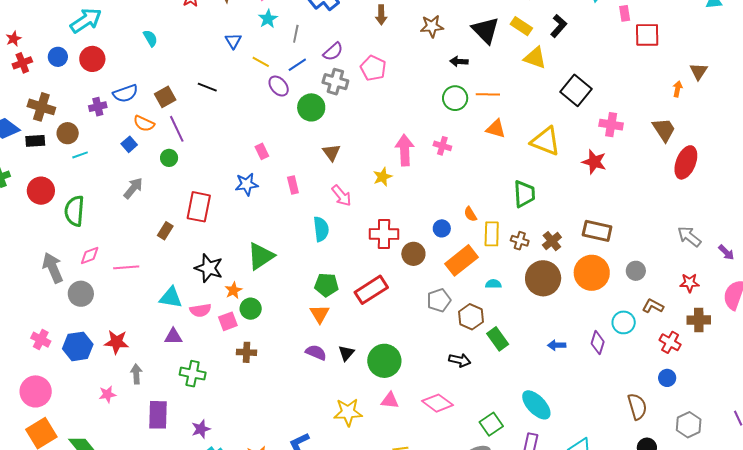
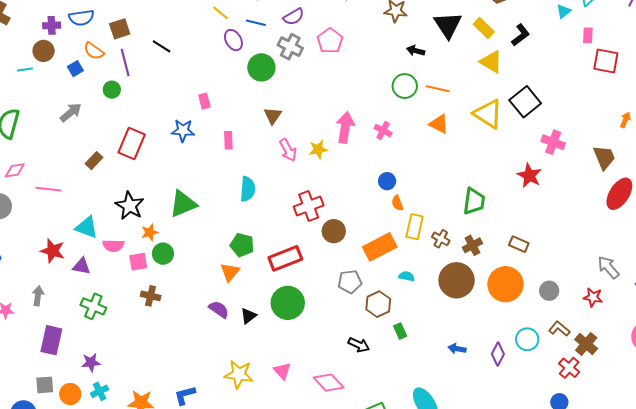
blue line: (297, 65) -> (256, 23), turned 36
black line: (207, 87) -> (162, 46), moved
brown circle: (68, 133) -> (44, 51), moved
yellow triangle: (546, 141) -> (488, 114), moved
green trapezoid: (524, 194) -> (474, 201), moved
pink arrow: (341, 196) -> (288, 150), moved
blue circle: (442, 228) -> (387, 181), moved
brown rectangle: (597, 231) -> (519, 244), size x0.7
red cross: (384, 234) -> (309, 206), turned -32
red star: (690, 283) -> (593, 297), moved
brown cross: (699, 320) -> (586, 344), moved, turned 30
green rectangle: (498, 339) -> (400, 331), size x0.7
red star: (117, 342) -> (53, 251), moved
green circle: (384, 361) -> (288, 303), moved
pink triangle: (390, 400) -> (282, 371), turned 30

